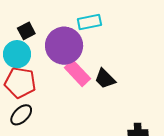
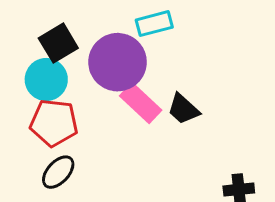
black square: (26, 31) -> (58, 43), size x1.4

